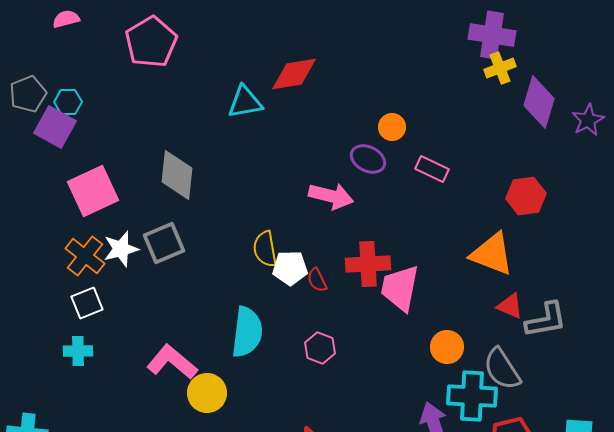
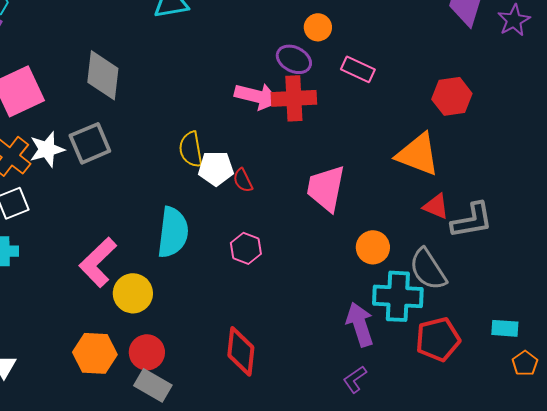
red cross: (368, 264) -> (294, 98), moved
pink L-shape: (172, 362) -> (98, 262), turned -84

